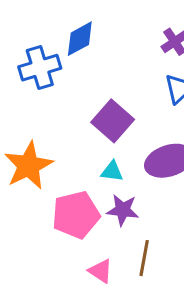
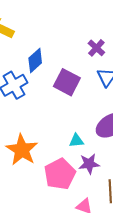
purple square: (113, 121) -> (67, 82), moved

